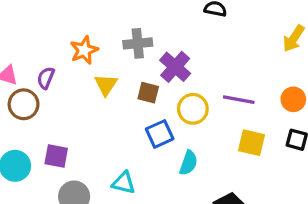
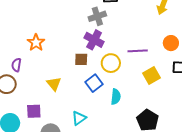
gray cross: (138, 43) -> (97, 16), moved
yellow triangle: (106, 85) -> (54, 84), moved
yellow square: (252, 143) -> (152, 75), turned -30
cyan triangle: (124, 183) -> (79, 118), turned -35

